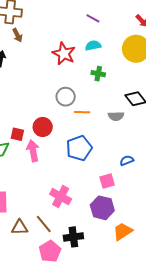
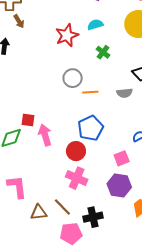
red star: (64, 54) -> (67, 35), turned 30
green cross: (98, 74) -> (103, 52), turned 32
red circle: (43, 127) -> (76, 151), moved
pink pentagon: (50, 251) -> (71, 234), turned 30

